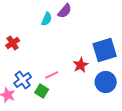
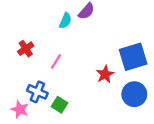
pink line: (52, 75) -> (56, 61), moved, turned -32
blue cross: (23, 80) -> (37, 92), turned -30

